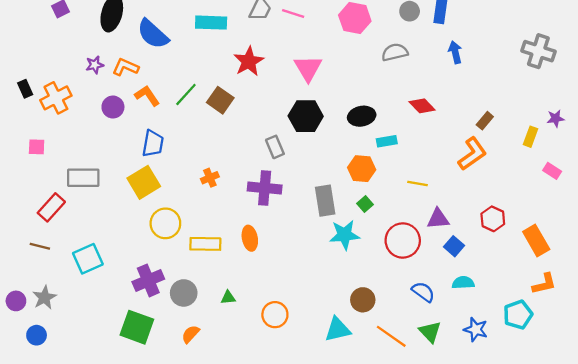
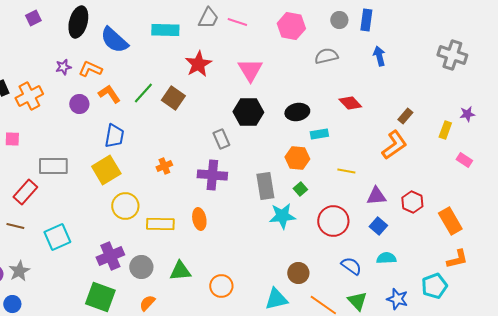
purple triangle: (438, 219) -> (376, 196), moved
green triangle: (228, 298) -> (180, 271), size x1.6

